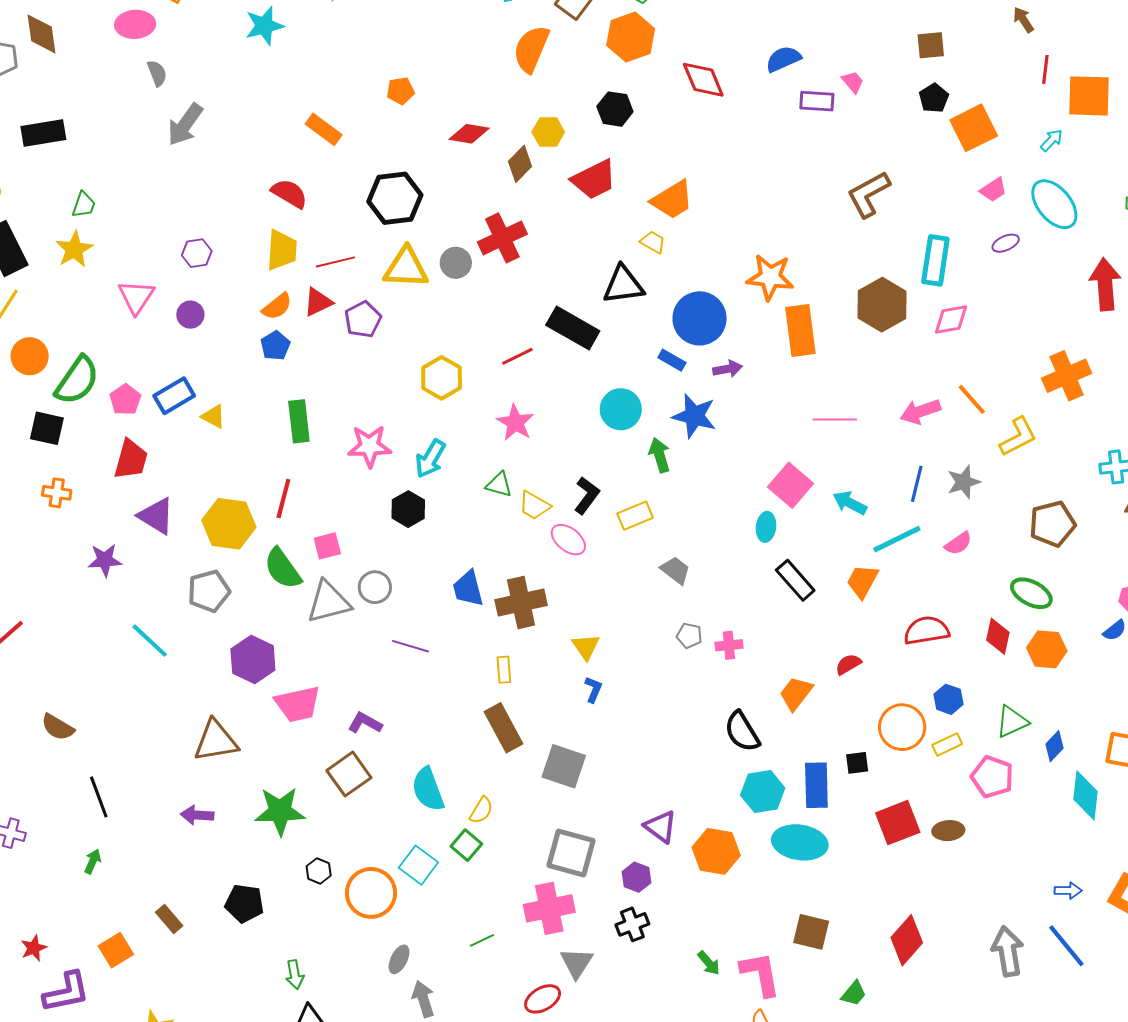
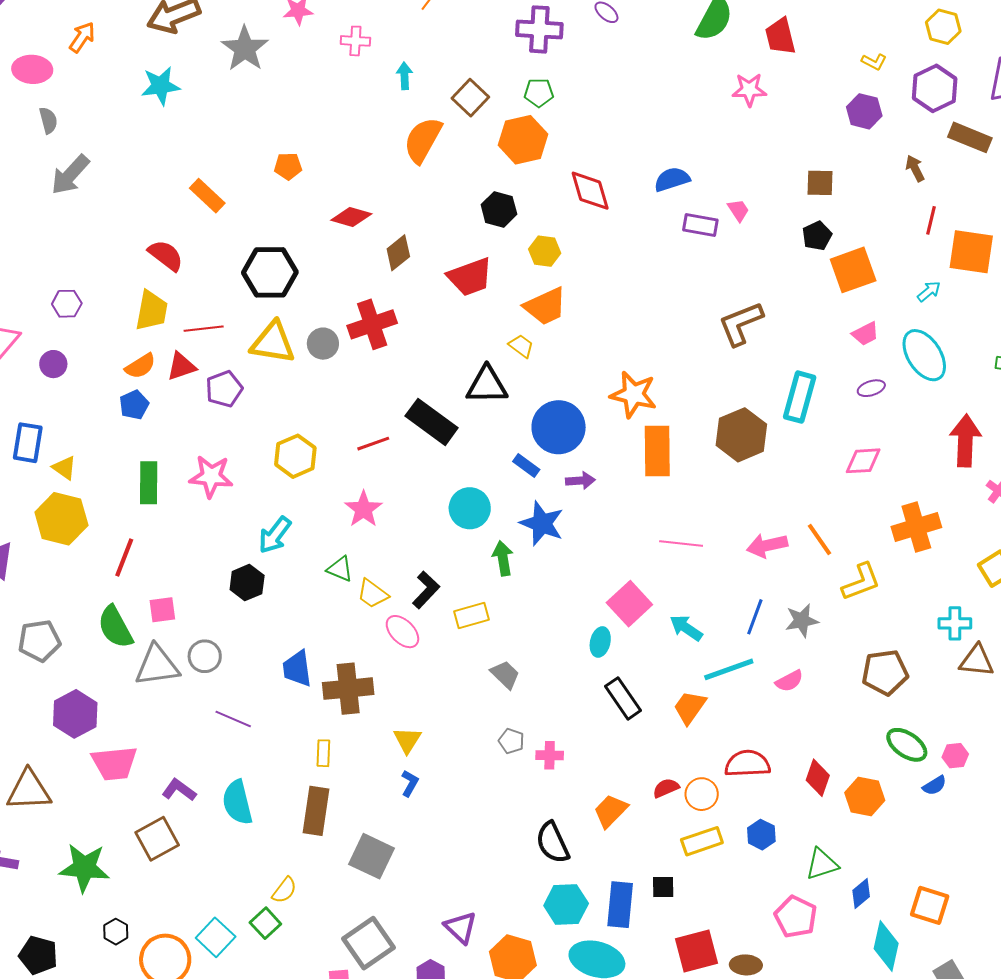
yellow hexagon: (548, 132) -> (545, 251), moved
pink diamond: (951, 320) -> (863, 461), moved
blue rectangle: (174, 396) -> (28, 443), turned -57
pink star: (370, 446) -> (211, 476), moved
yellow hexagon: (229, 524) -> (61, 519), moved
green ellipse: (1031, 593) -> (907, 745), moved
orange circle: (902, 727) -> (702, 794), moved, size x0.7
brown rectangle: (503, 728) -> (316, 811), turned 30
yellow rectangle: (947, 744) -> (702, 841), moved, size x1.4
cyan semicircle: (428, 789) -> (237, 802), moved
gray square: (571, 853) -> (368, 943), turned 33

